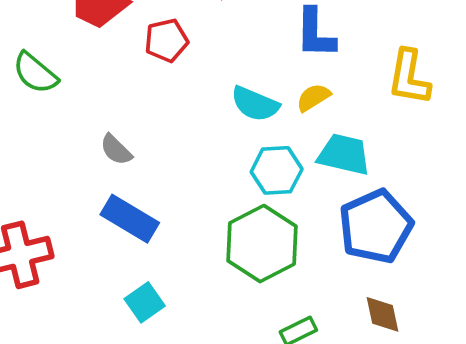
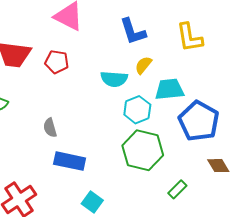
red pentagon: (166, 40) -> (57, 62), turned -30
gray semicircle: (116, 150) -> (50, 128), turned 48

